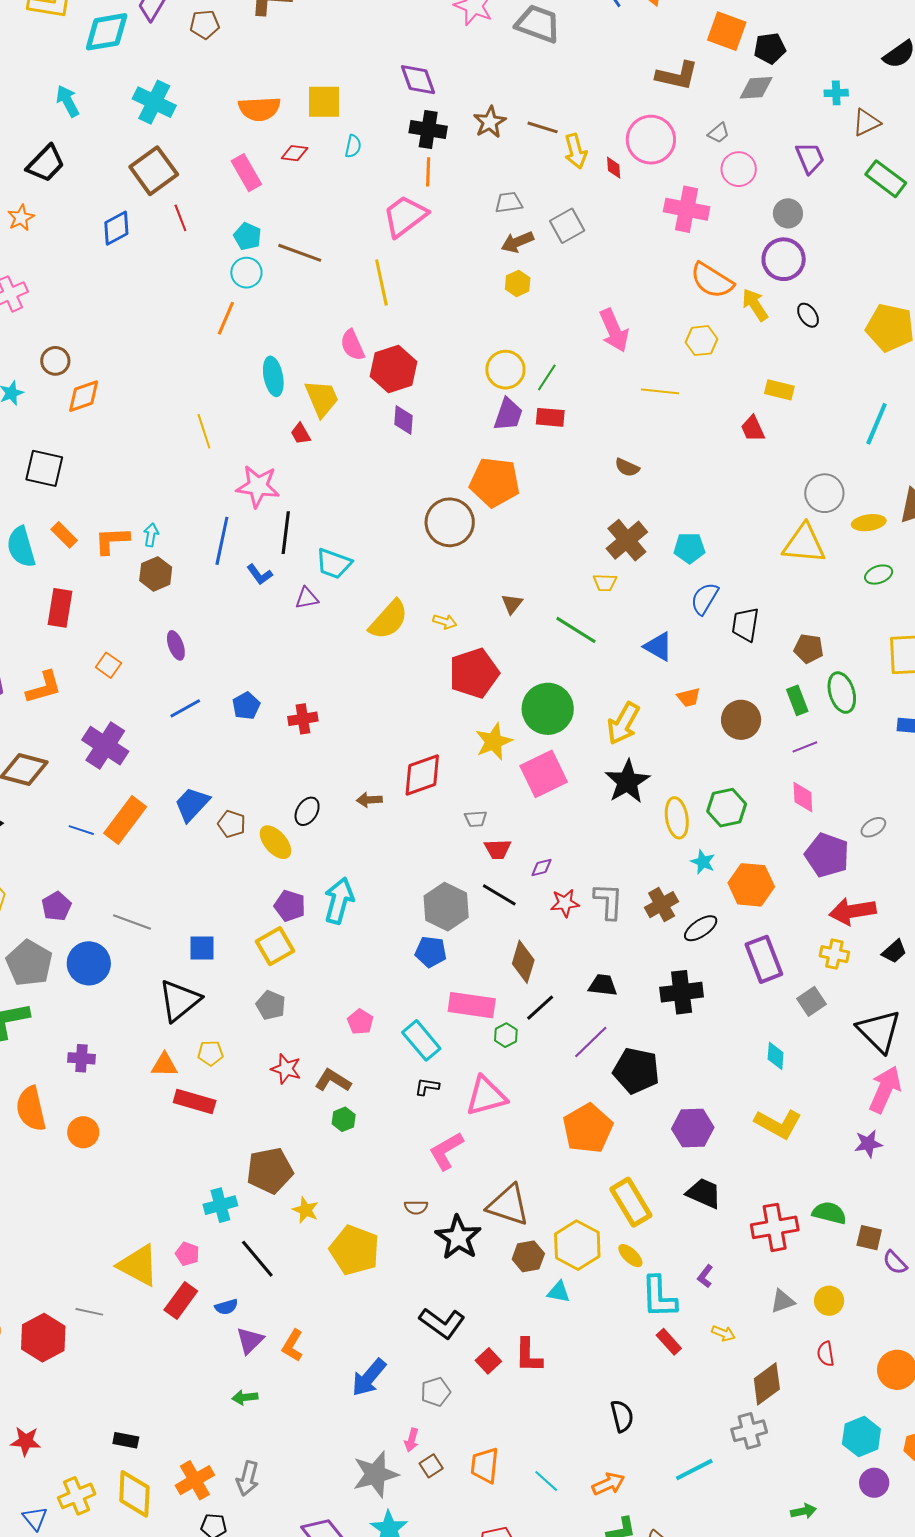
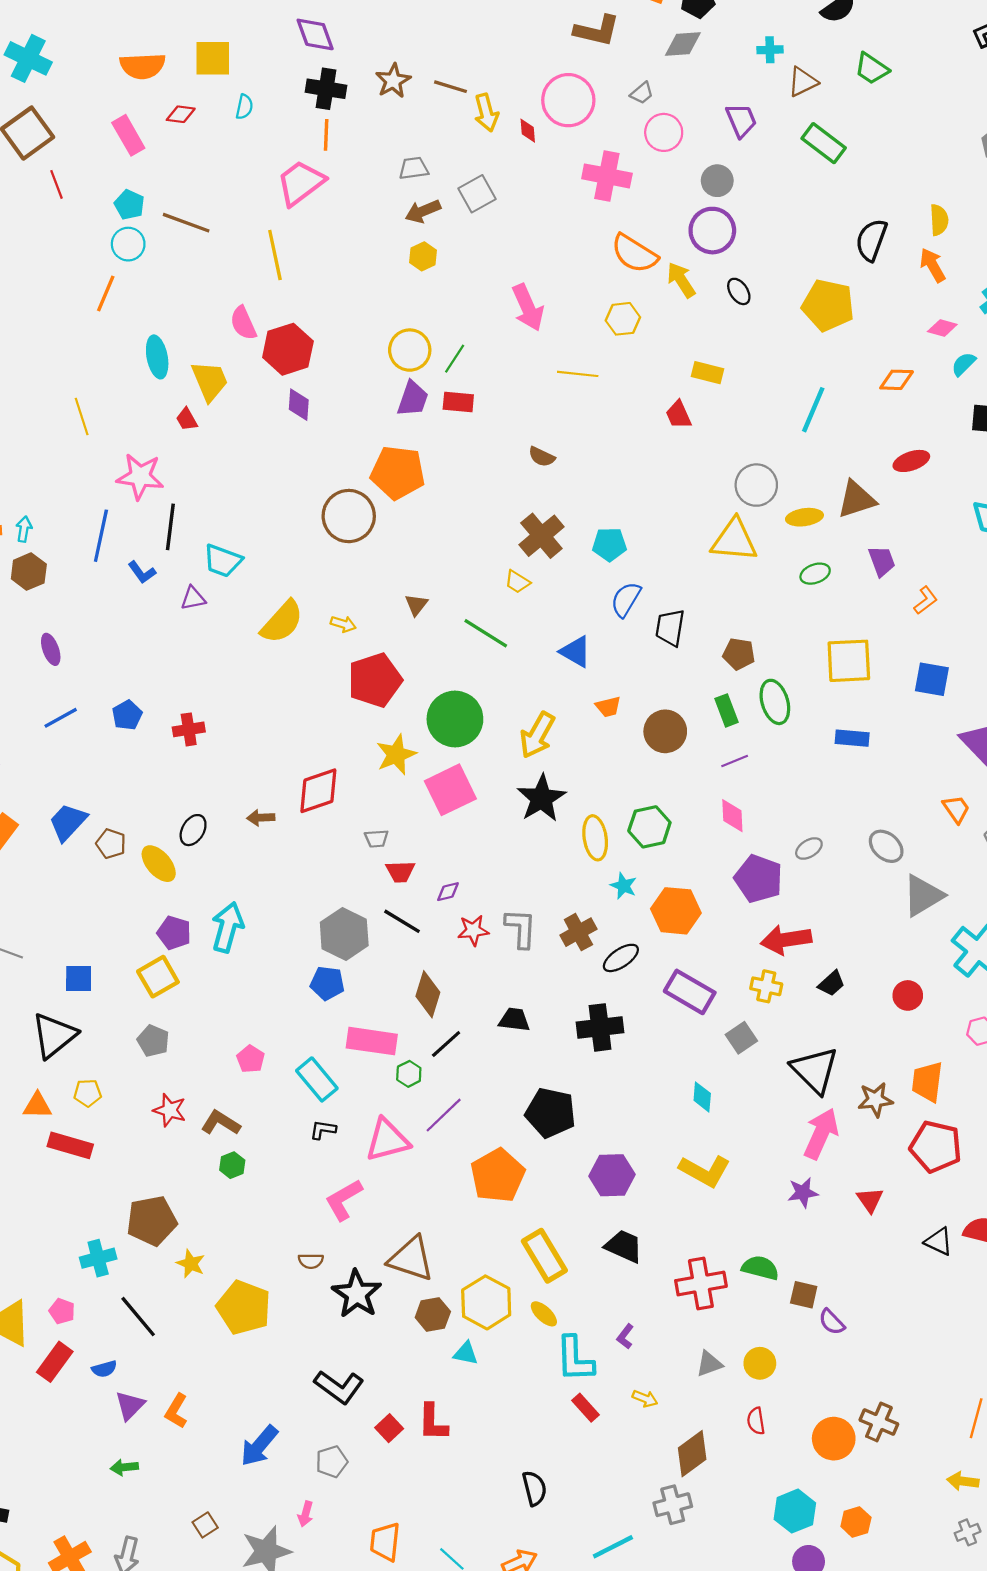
yellow trapezoid: (605, 583) -> (517, 582), turned 30
purple rectangle: (764, 959) -> (690, 992), turned -39
purple line: (591, 1042) -> (444, 1115), moved
brown square: (431, 1466) -> (205, 1525), moved

